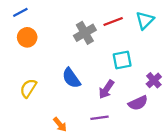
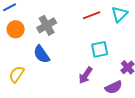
gray cross: (85, 33) -> (47, 25), moved
blue semicircle: (71, 78) -> (42, 54), moved

